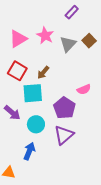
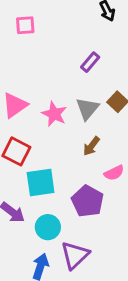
pink star: (45, 35) -> (54, 114), moved
brown arrow: (43, 72) -> (91, 146), moved
purple triangle: (64, 135) -> (75, 255), moved

